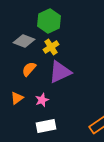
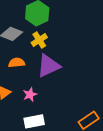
orange semicircle: (29, 69) -> (17, 63), turned 42

